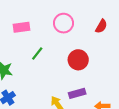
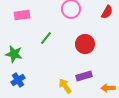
pink rectangle: (22, 27) -> (22, 15), moved

